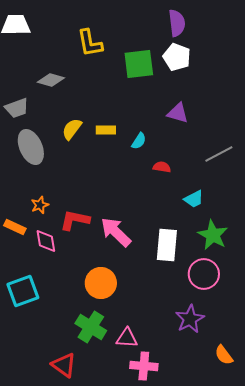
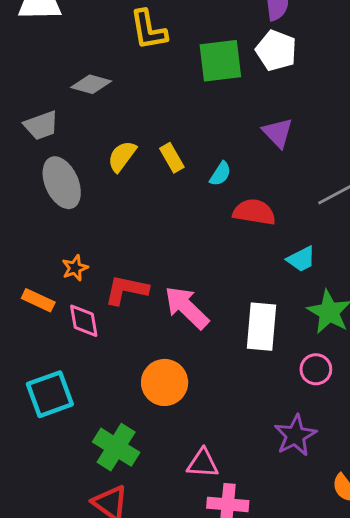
purple triangle: (178, 113) -> (278, 133), turned 30
yellow rectangle: (106, 130) -> (172, 158), turned 60
red semicircle: (162, 167) -> (254, 212), size x1.6
pink circle: (204, 274) -> (316, 369), size x0.7
green cross: (91, 327) -> (116, 447), moved

